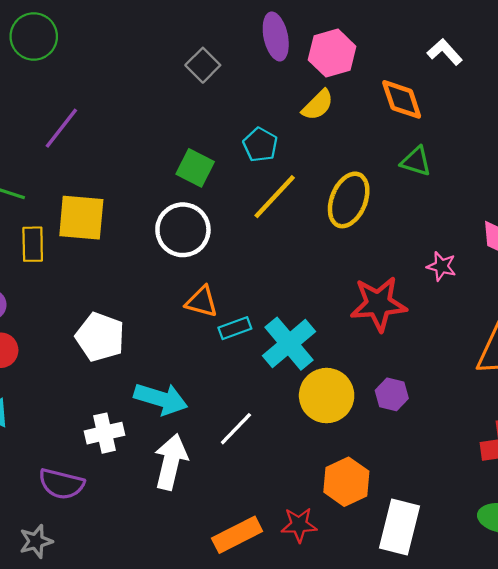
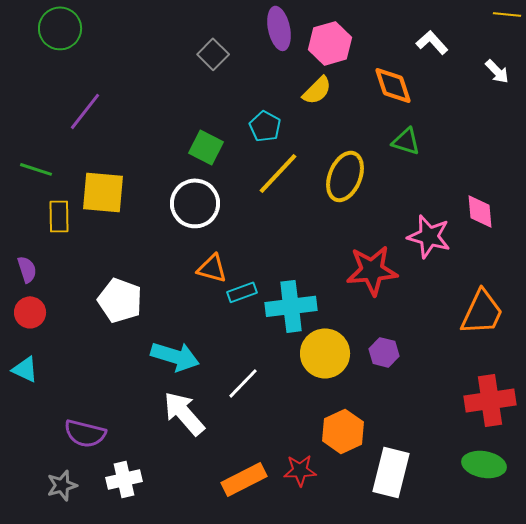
pink star: (441, 266) -> (429, 236), size x1.6
cyan cross: (289, 344) -> (291, 306), turned 33
white cross: (104, 433) -> (124, 479), moved
white arrow: (171, 462) -> (184, 413), turned -54

